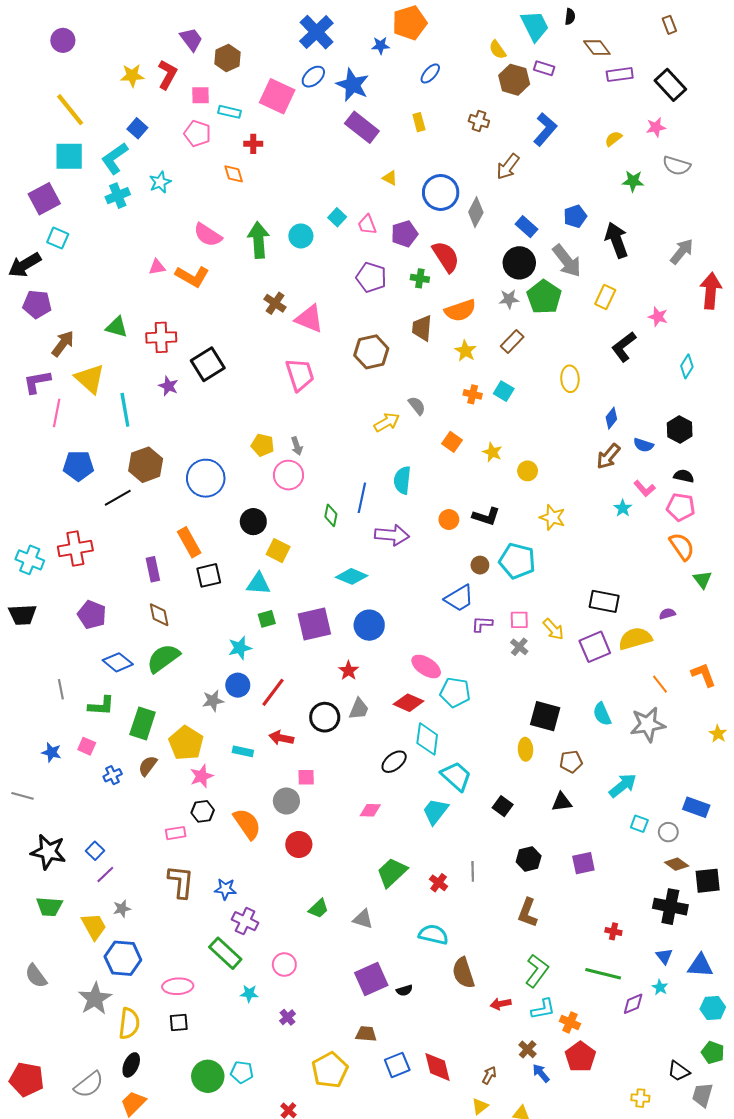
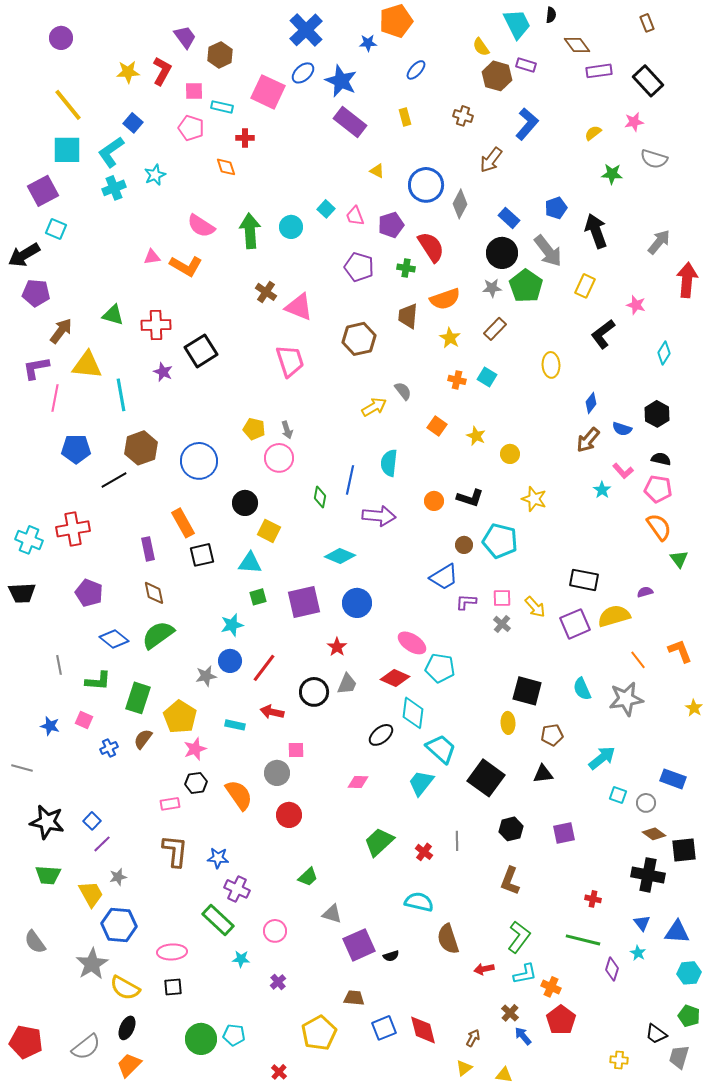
yellow triangle: (90, 379) -> (87, 365), turned -36
black square: (503, 806) -> (486, 778), size x1.8
gray triangle: (363, 919) -> (332, 914), moved
purple diamond: (633, 1004) -> (612, 969), turned -50
yellow semicircle: (129, 1024) -> (125, 988), turned 112

